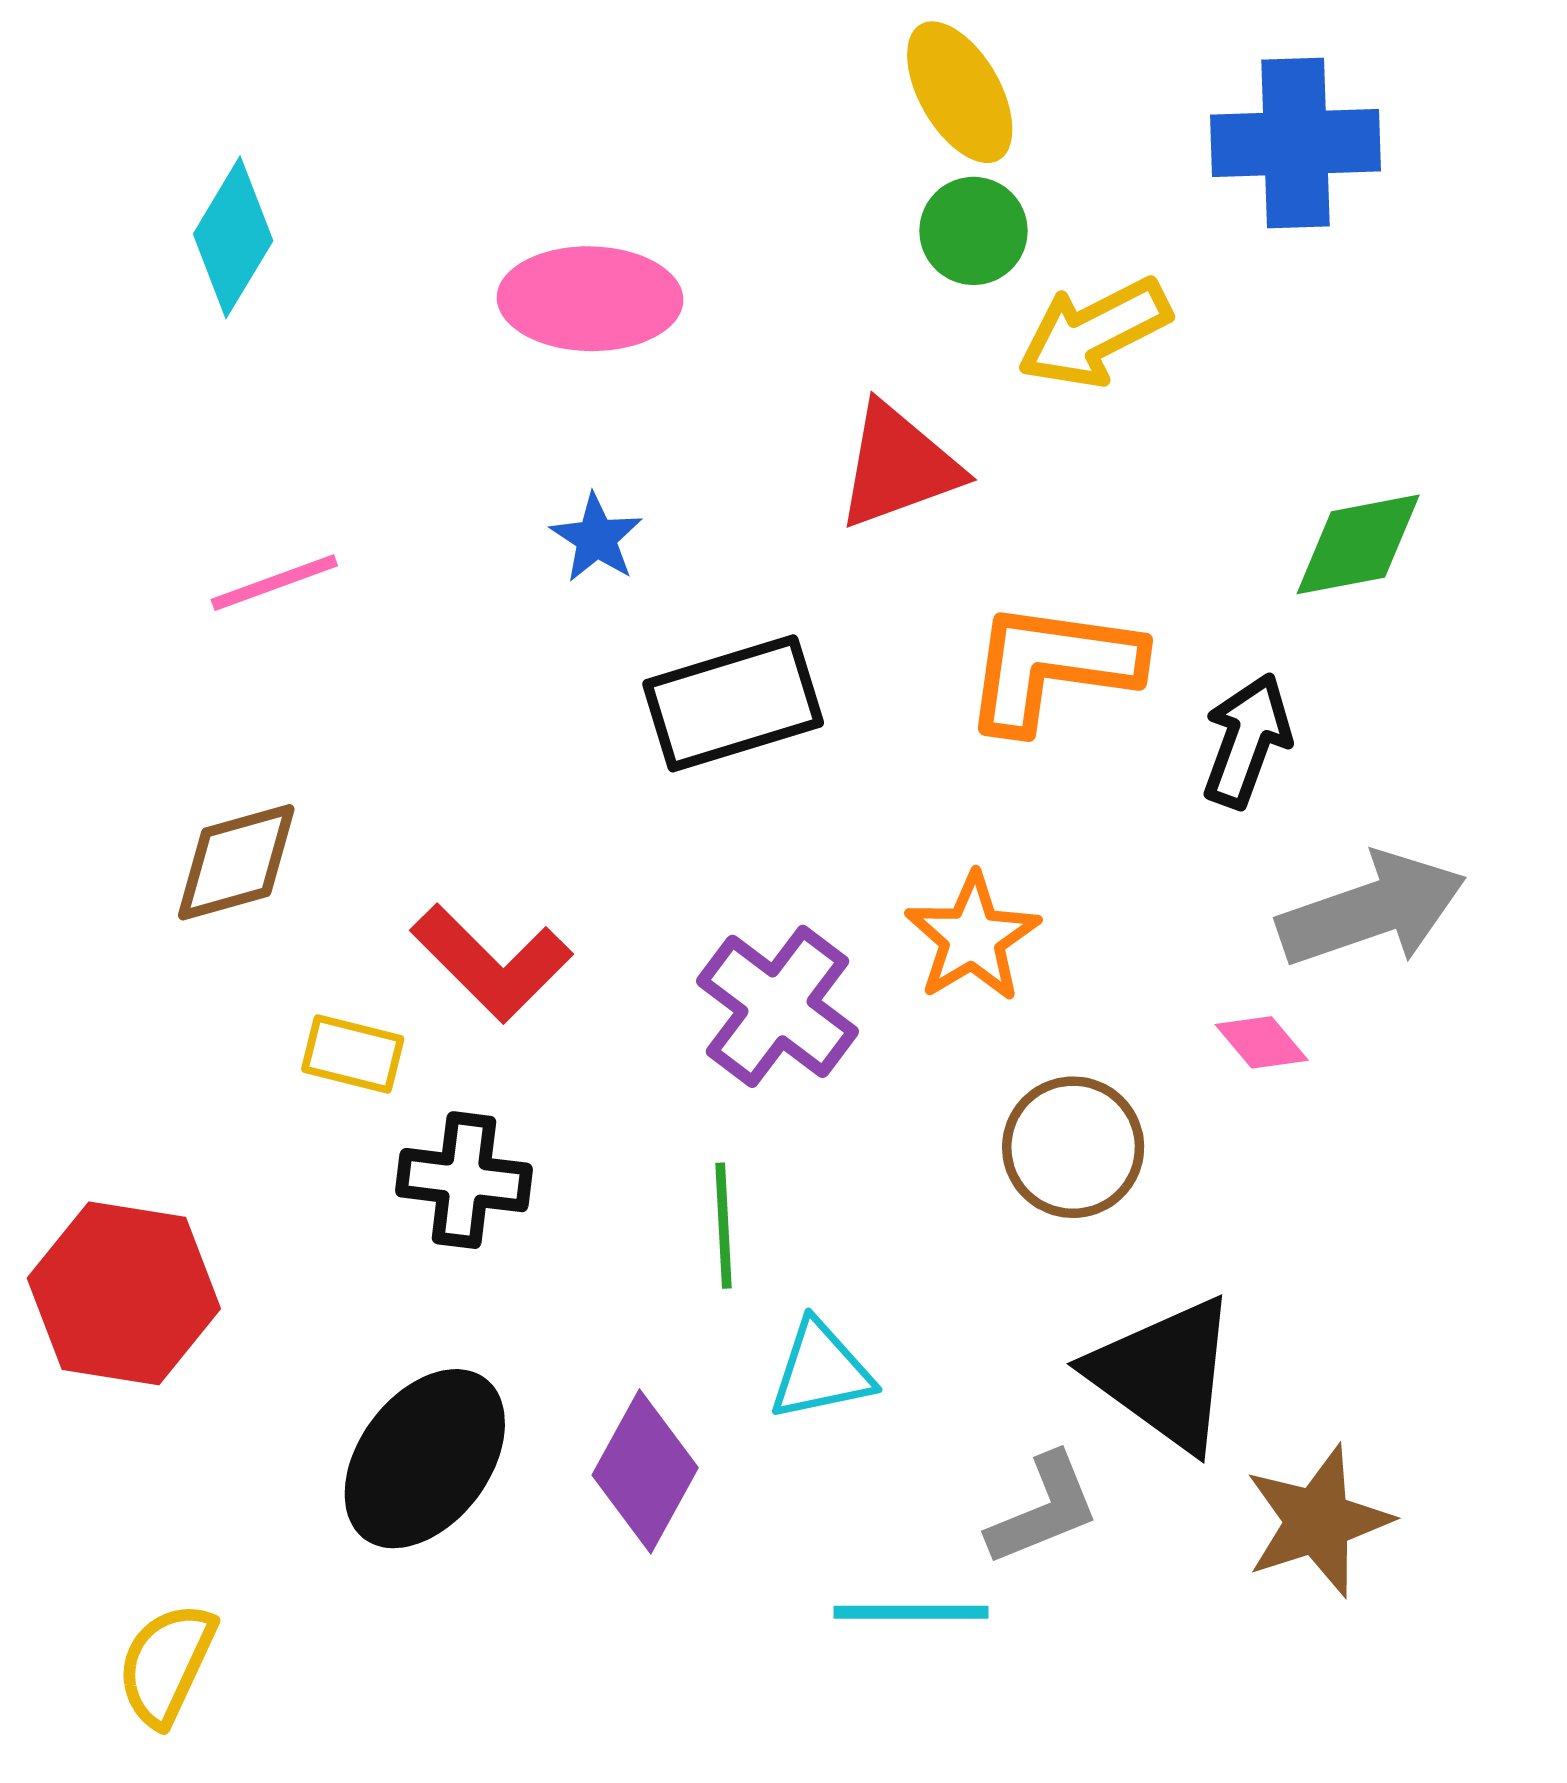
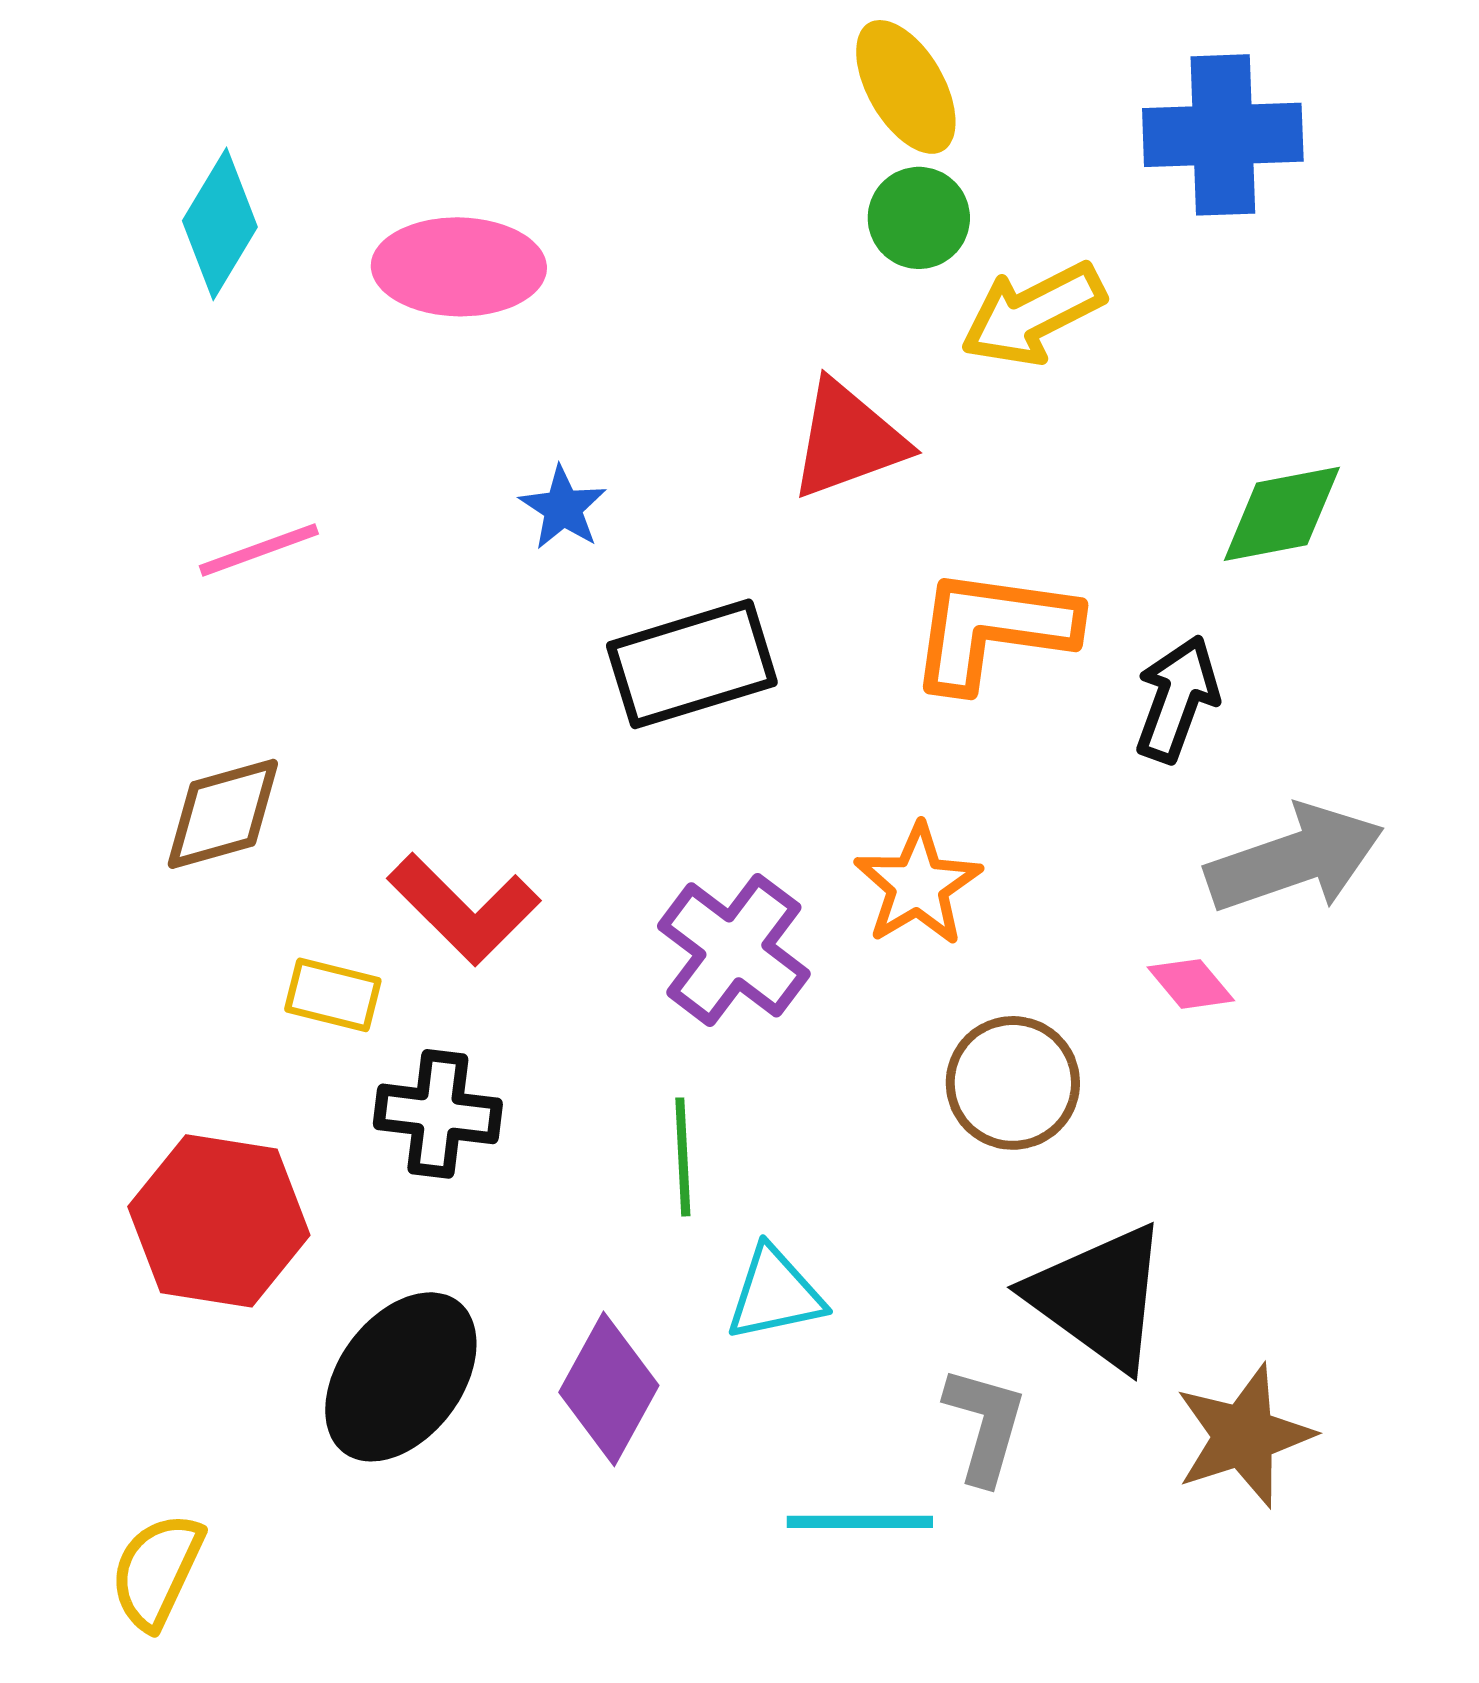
pink ellipse: (590, 299) -> (459, 267), moved
red hexagon: (124, 1293) -> (219, 1221), moved
gray L-shape: (1043, 1510) -> (985, 1425), turned -52

